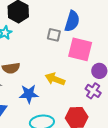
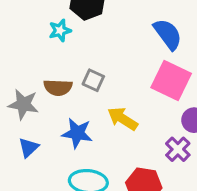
blue semicircle: (72, 21) -> (168, 34), turned -65
gray square: (54, 35) -> (93, 80), moved

